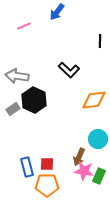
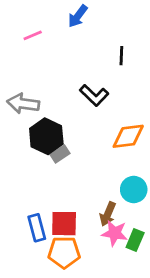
black line: (100, 41) -> (121, 56), moved
gray rectangle: (13, 109) -> (60, 154), moved
red square: (47, 164) -> (64, 224), size x1.5

